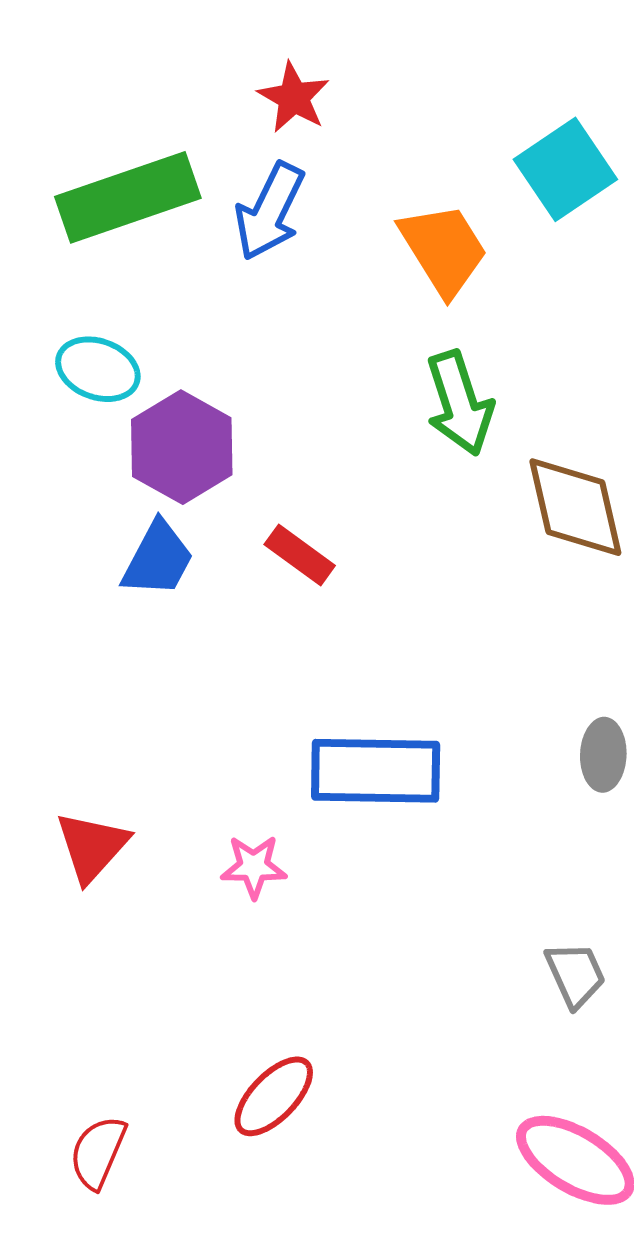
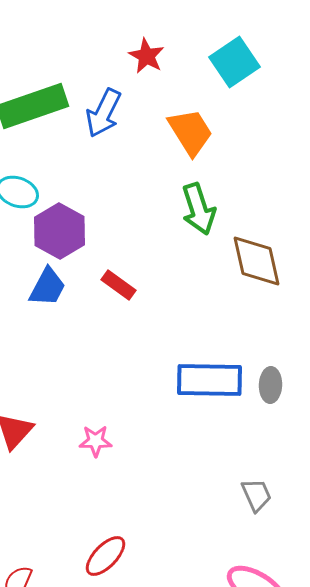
red star: (294, 98) -> (146, 56), moved
cyan square: (565, 169) -> (234, 62), moved
blue rectangle: (376, 771) -> (210, 380), moved

